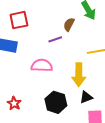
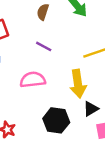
brown semicircle: (69, 24) -> (43, 12), moved
purple line: (55, 39) -> (44, 46), turned 56

